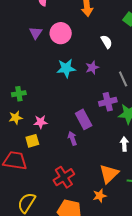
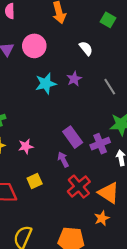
purple cross: (108, 102) -> (100, 144), moved
yellow square: (32, 141) -> (35, 181), moved
orange triangle: (109, 174) -> (109, 193), turned -35
red cross: (64, 177) -> (79, 187), moved

